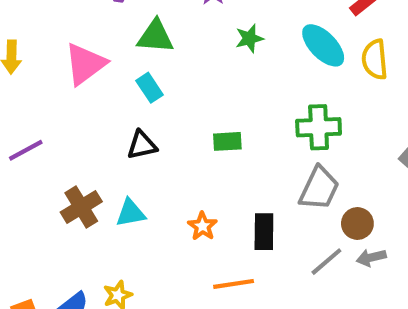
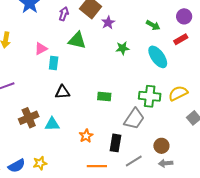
yellow semicircle: (375, 59) -> (178, 93), moved, turned 60
pink triangle: (85, 64) -> (41, 49), size x0.6
cyan rectangle: (149, 88) -> (54, 63), moved, turned 32
gray trapezoid: (319, 188) -> (134, 119), moved
gray line: (326, 262) -> (134, 161), moved

